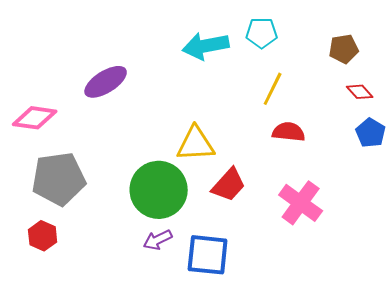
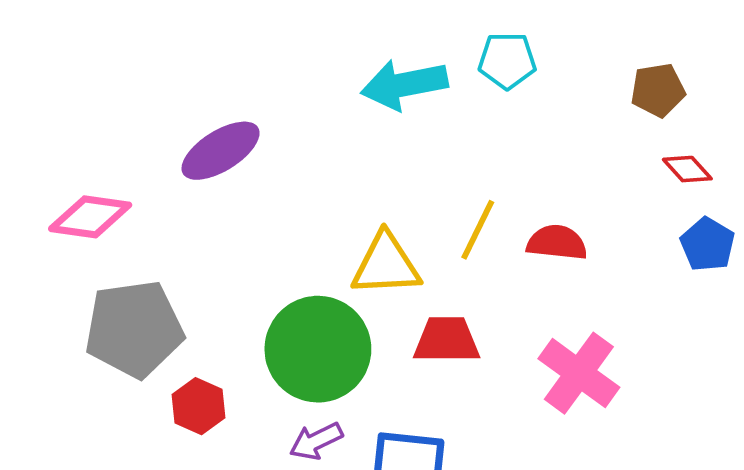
yellow line: (273, 89) -> (478, 230), moved
red trapezoid: (229, 185) -> (447, 340), turned -132
red hexagon: (43, 236) -> (198, 406), moved

